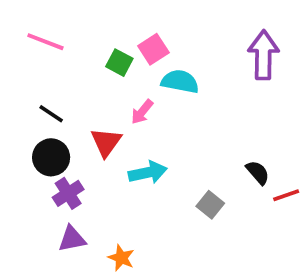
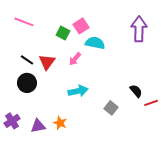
red triangle: (106, 142) -> (47, 62), moved
purple cross: (68, 193) -> (12, 121), moved
orange star: (121, 258) -> (60, 123), moved

